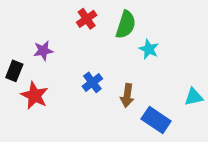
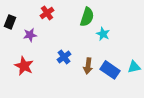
red cross: (87, 19) -> (47, 13), moved
black rectangle: (14, 71) -> (10, 22), moved
blue rectangle: (156, 120) -> (110, 70), moved

